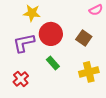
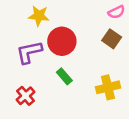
brown square: (84, 38) -> (112, 39), moved

